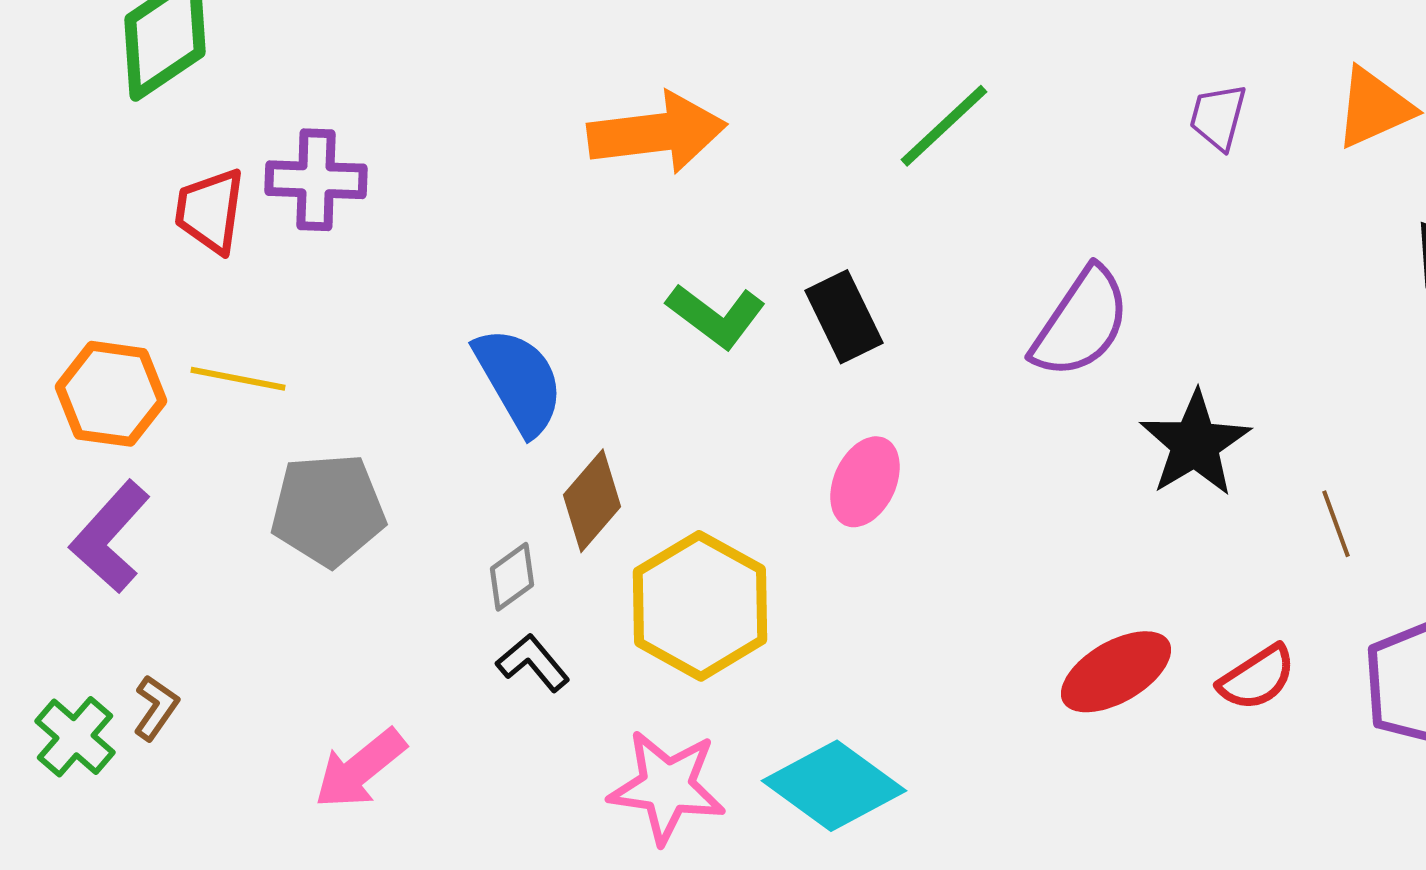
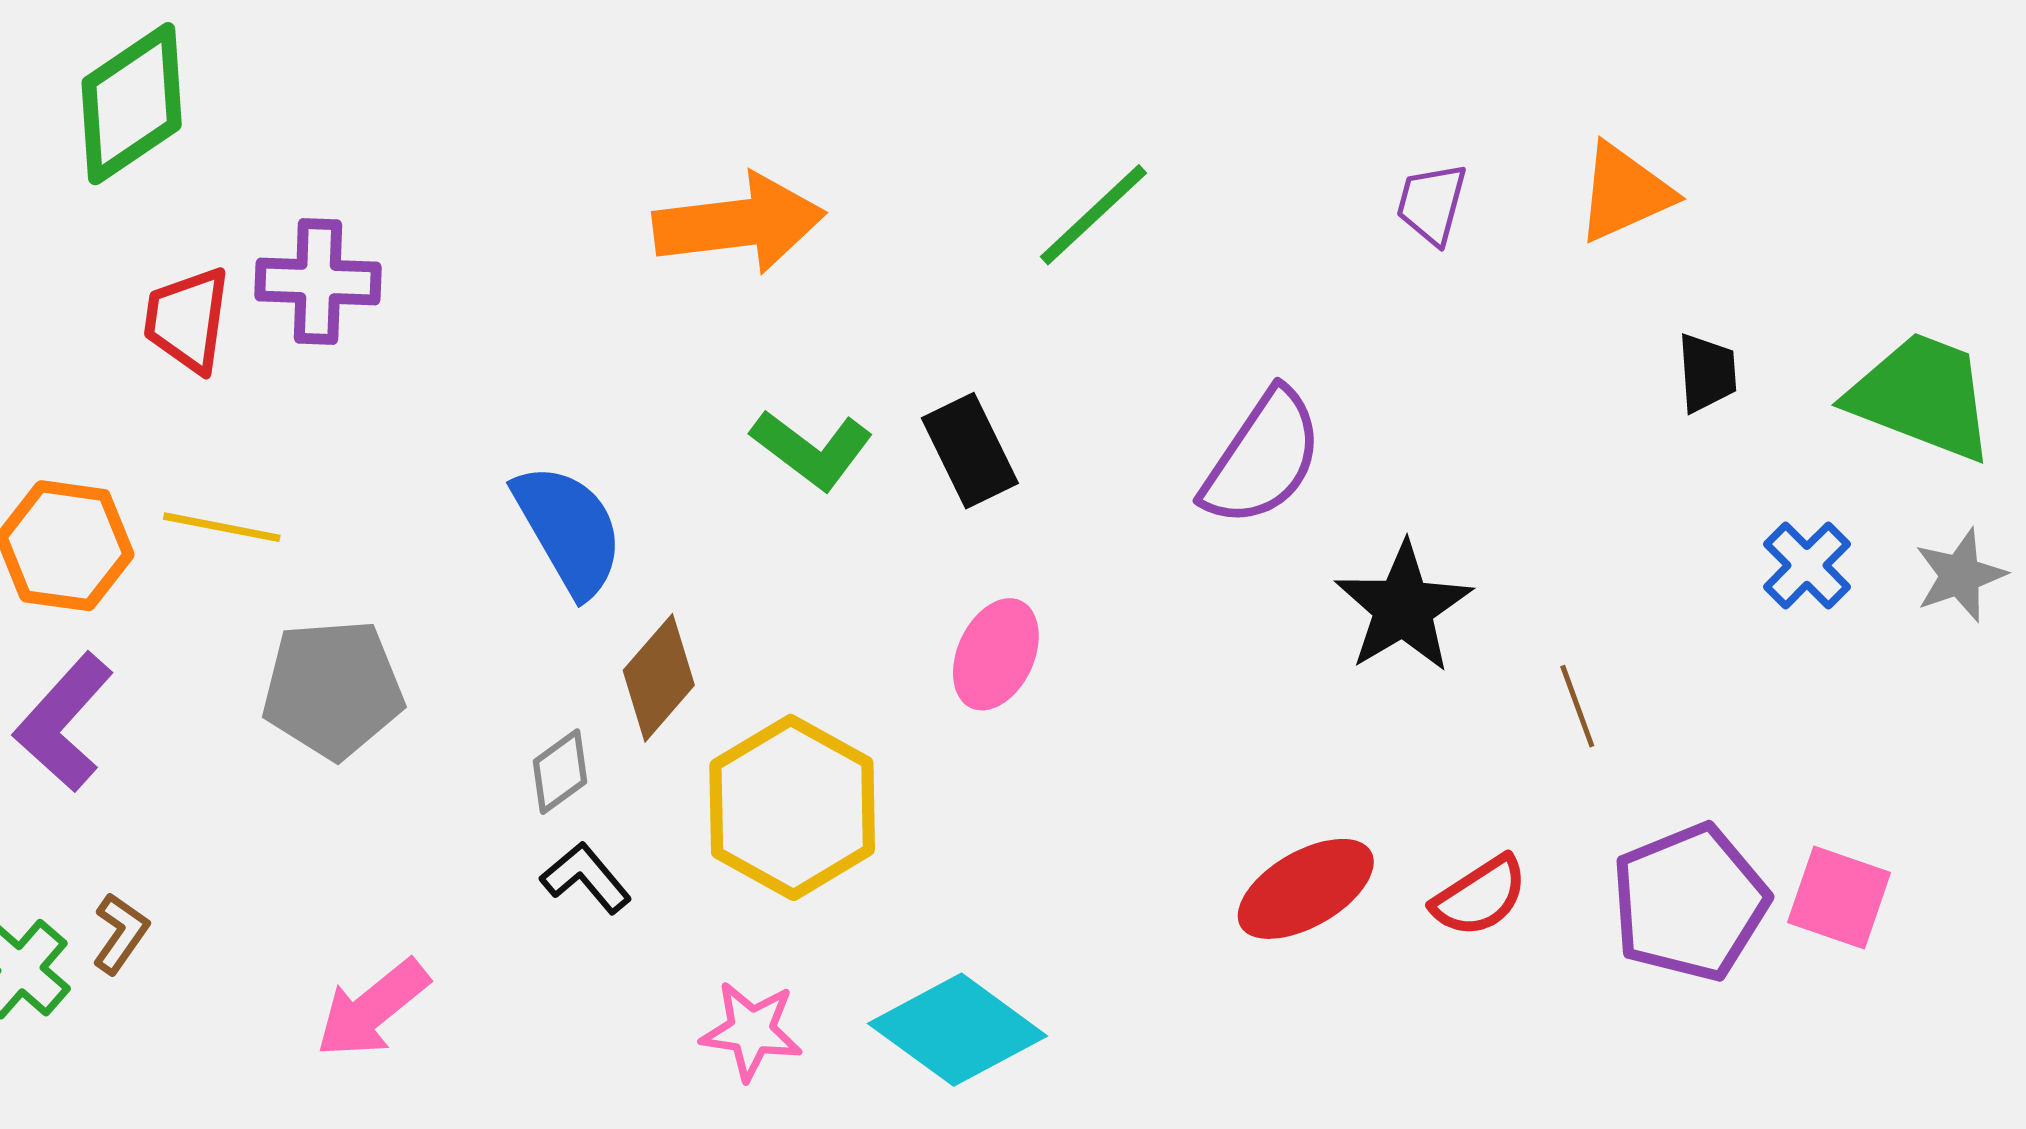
pink star: (667, 787) -> (751, 1031), size x0.7

